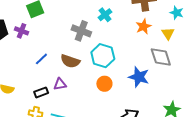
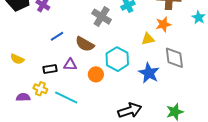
yellow triangle: (168, 33) -> (148, 39), moved, turned 40
cyan hexagon: (103, 56) -> (117, 59), moved
orange circle: (104, 84) -> (96, 74), moved

